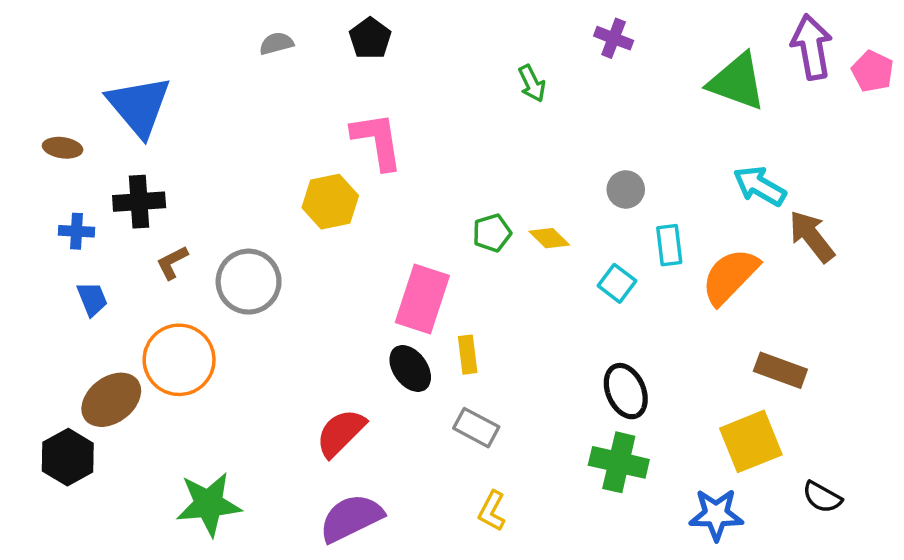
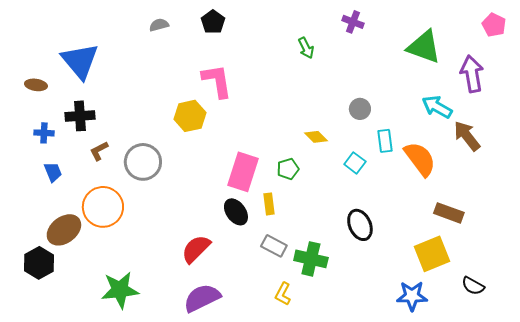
purple arrow: (812, 47) -> (472, 74), moved
pink pentagon: (873, 71) -> (494, 25), moved
green pentagon: (492, 233) -> (288, 169), moved
orange semicircle: (730, 276) -> (420, 159), turned 99
green cross: (619, 462) -> (311, 259), moved

